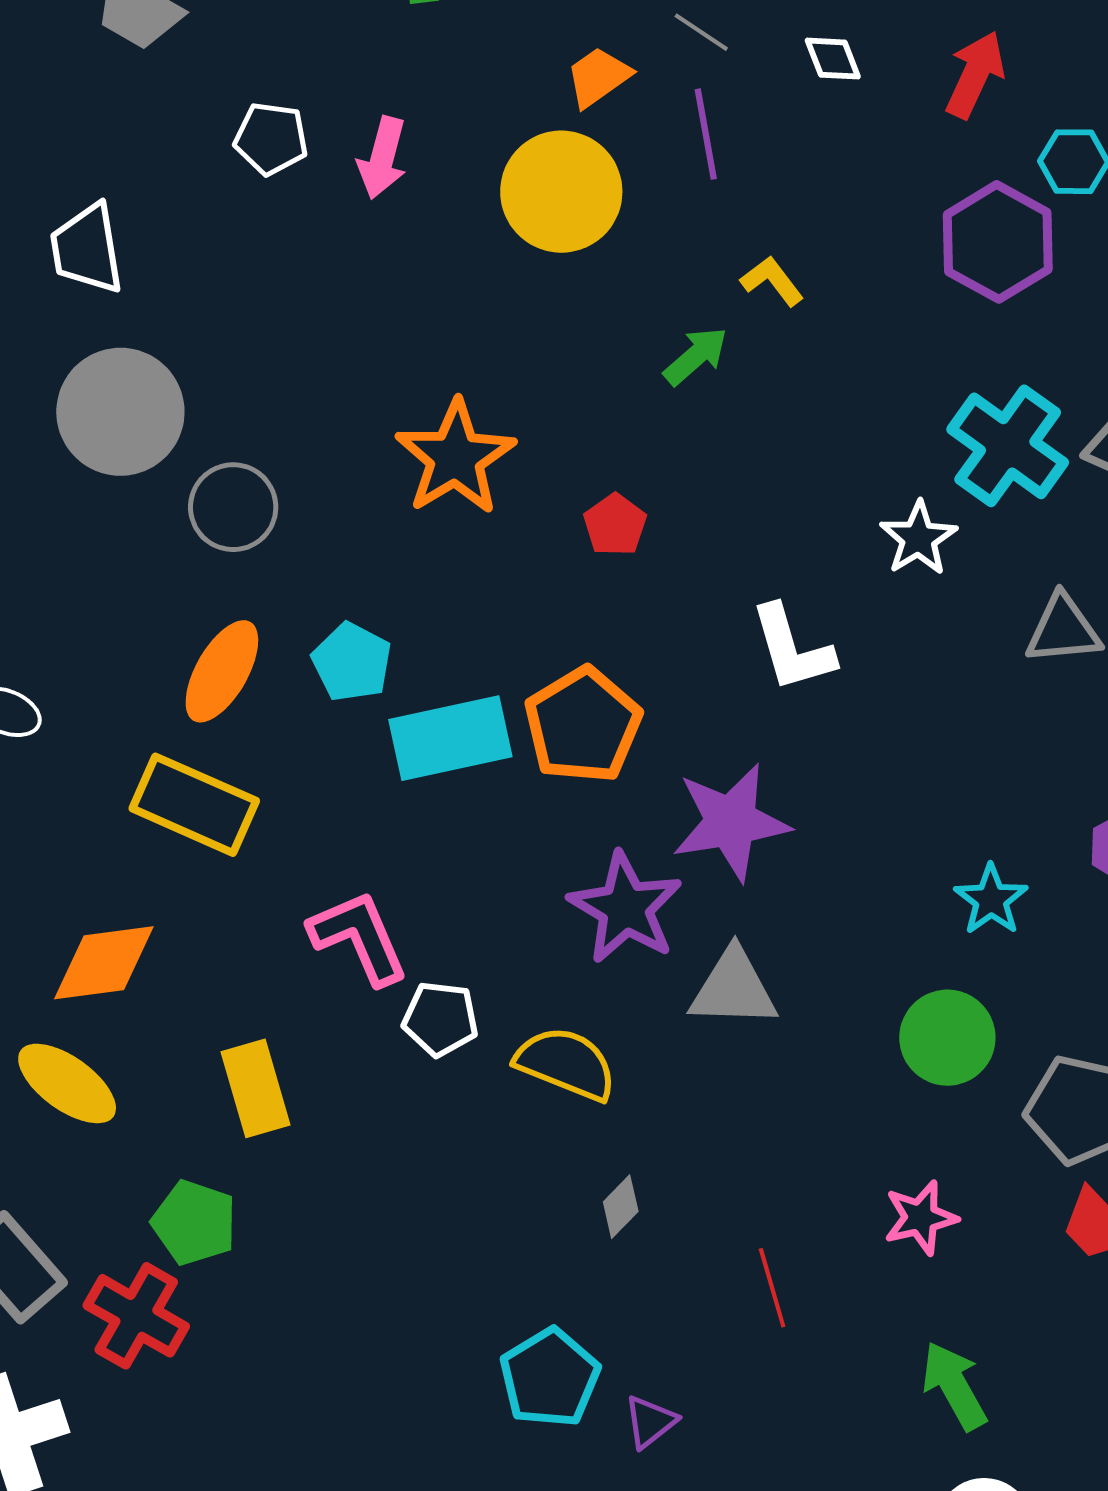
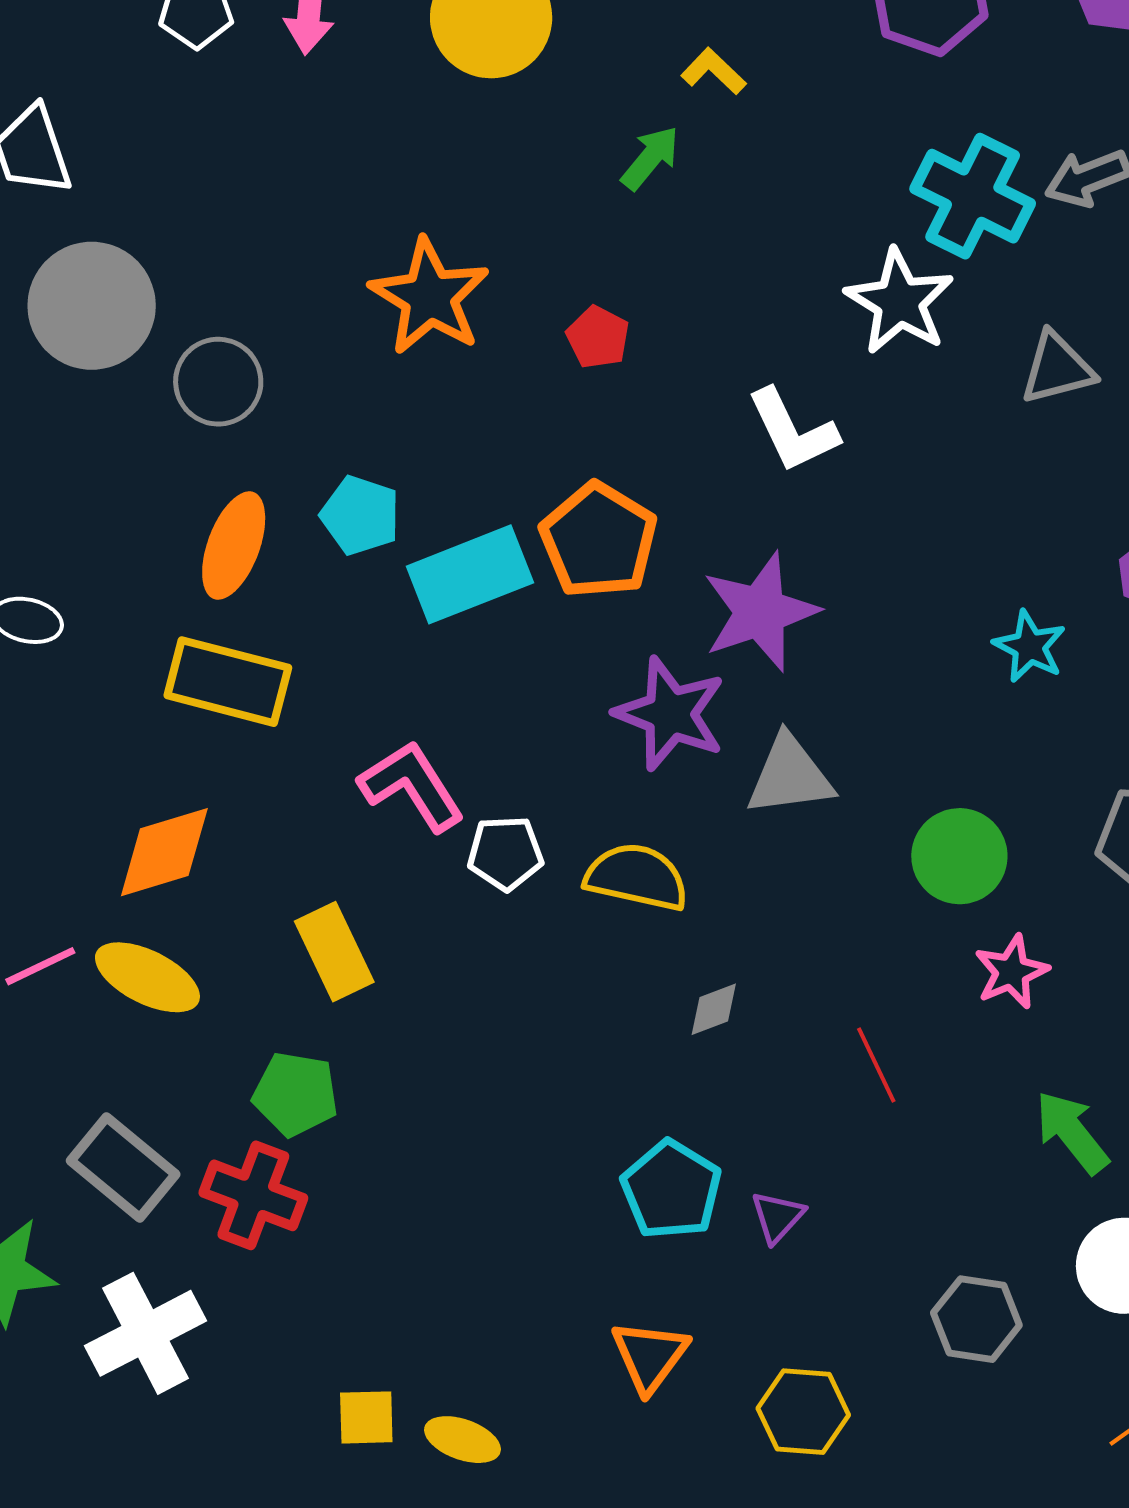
white star: (918, 538) -> (900, 302), size x1.4
green circle: (947, 1038) -> (959, 856), moved
gray diamond: (621, 1207) -> (714, 1009), turned 34

